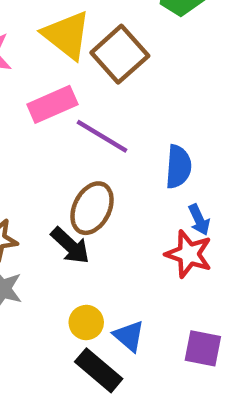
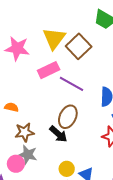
yellow triangle: (67, 35) -> (54, 38), turned 30

